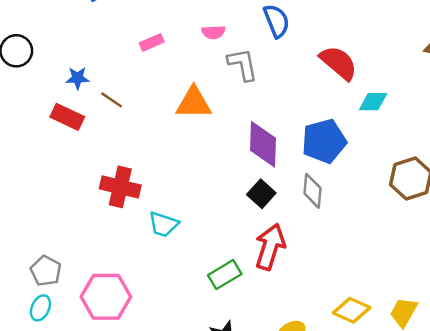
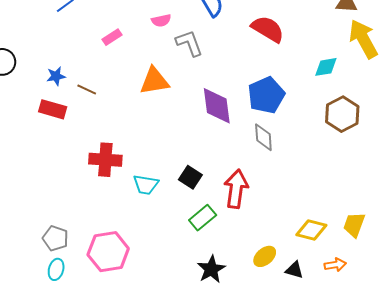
cyan diamond: (373, 102) -> (326, 67), moved
black square: (261, 194) -> (190, 177), moved

